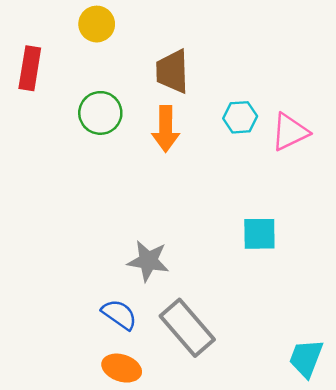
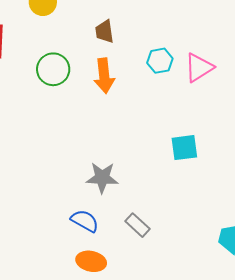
brown trapezoid: (172, 71) -> (104, 32), size x0.7
gray rectangle: (187, 328) -> (137, 225), size x0.6

